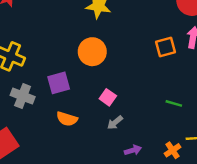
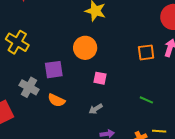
gray cross: (23, 96) -> (29, 87), moved
pink square: (108, 97) -> (100, 78), moved, turned -32

